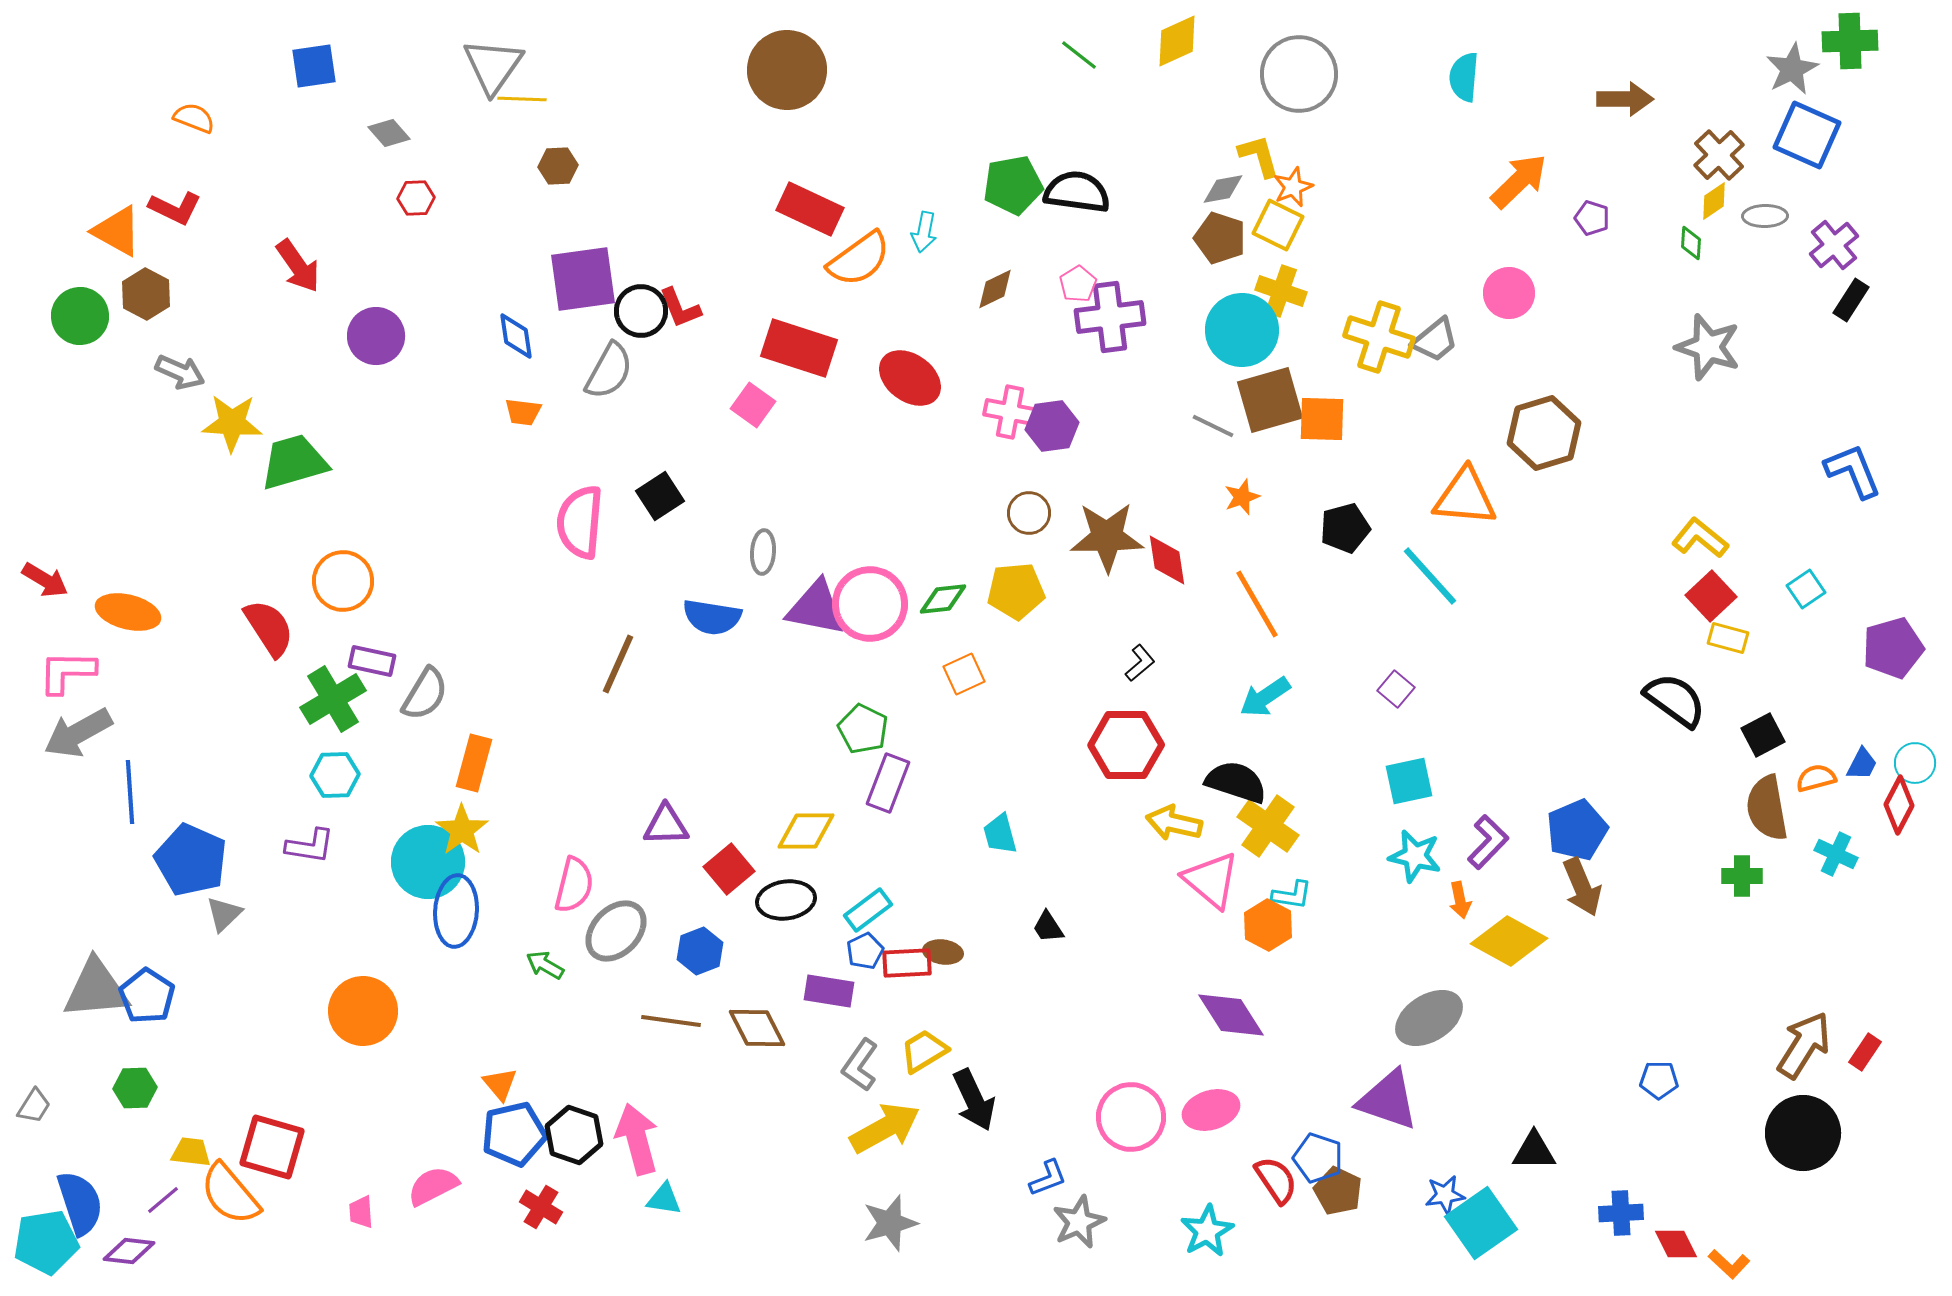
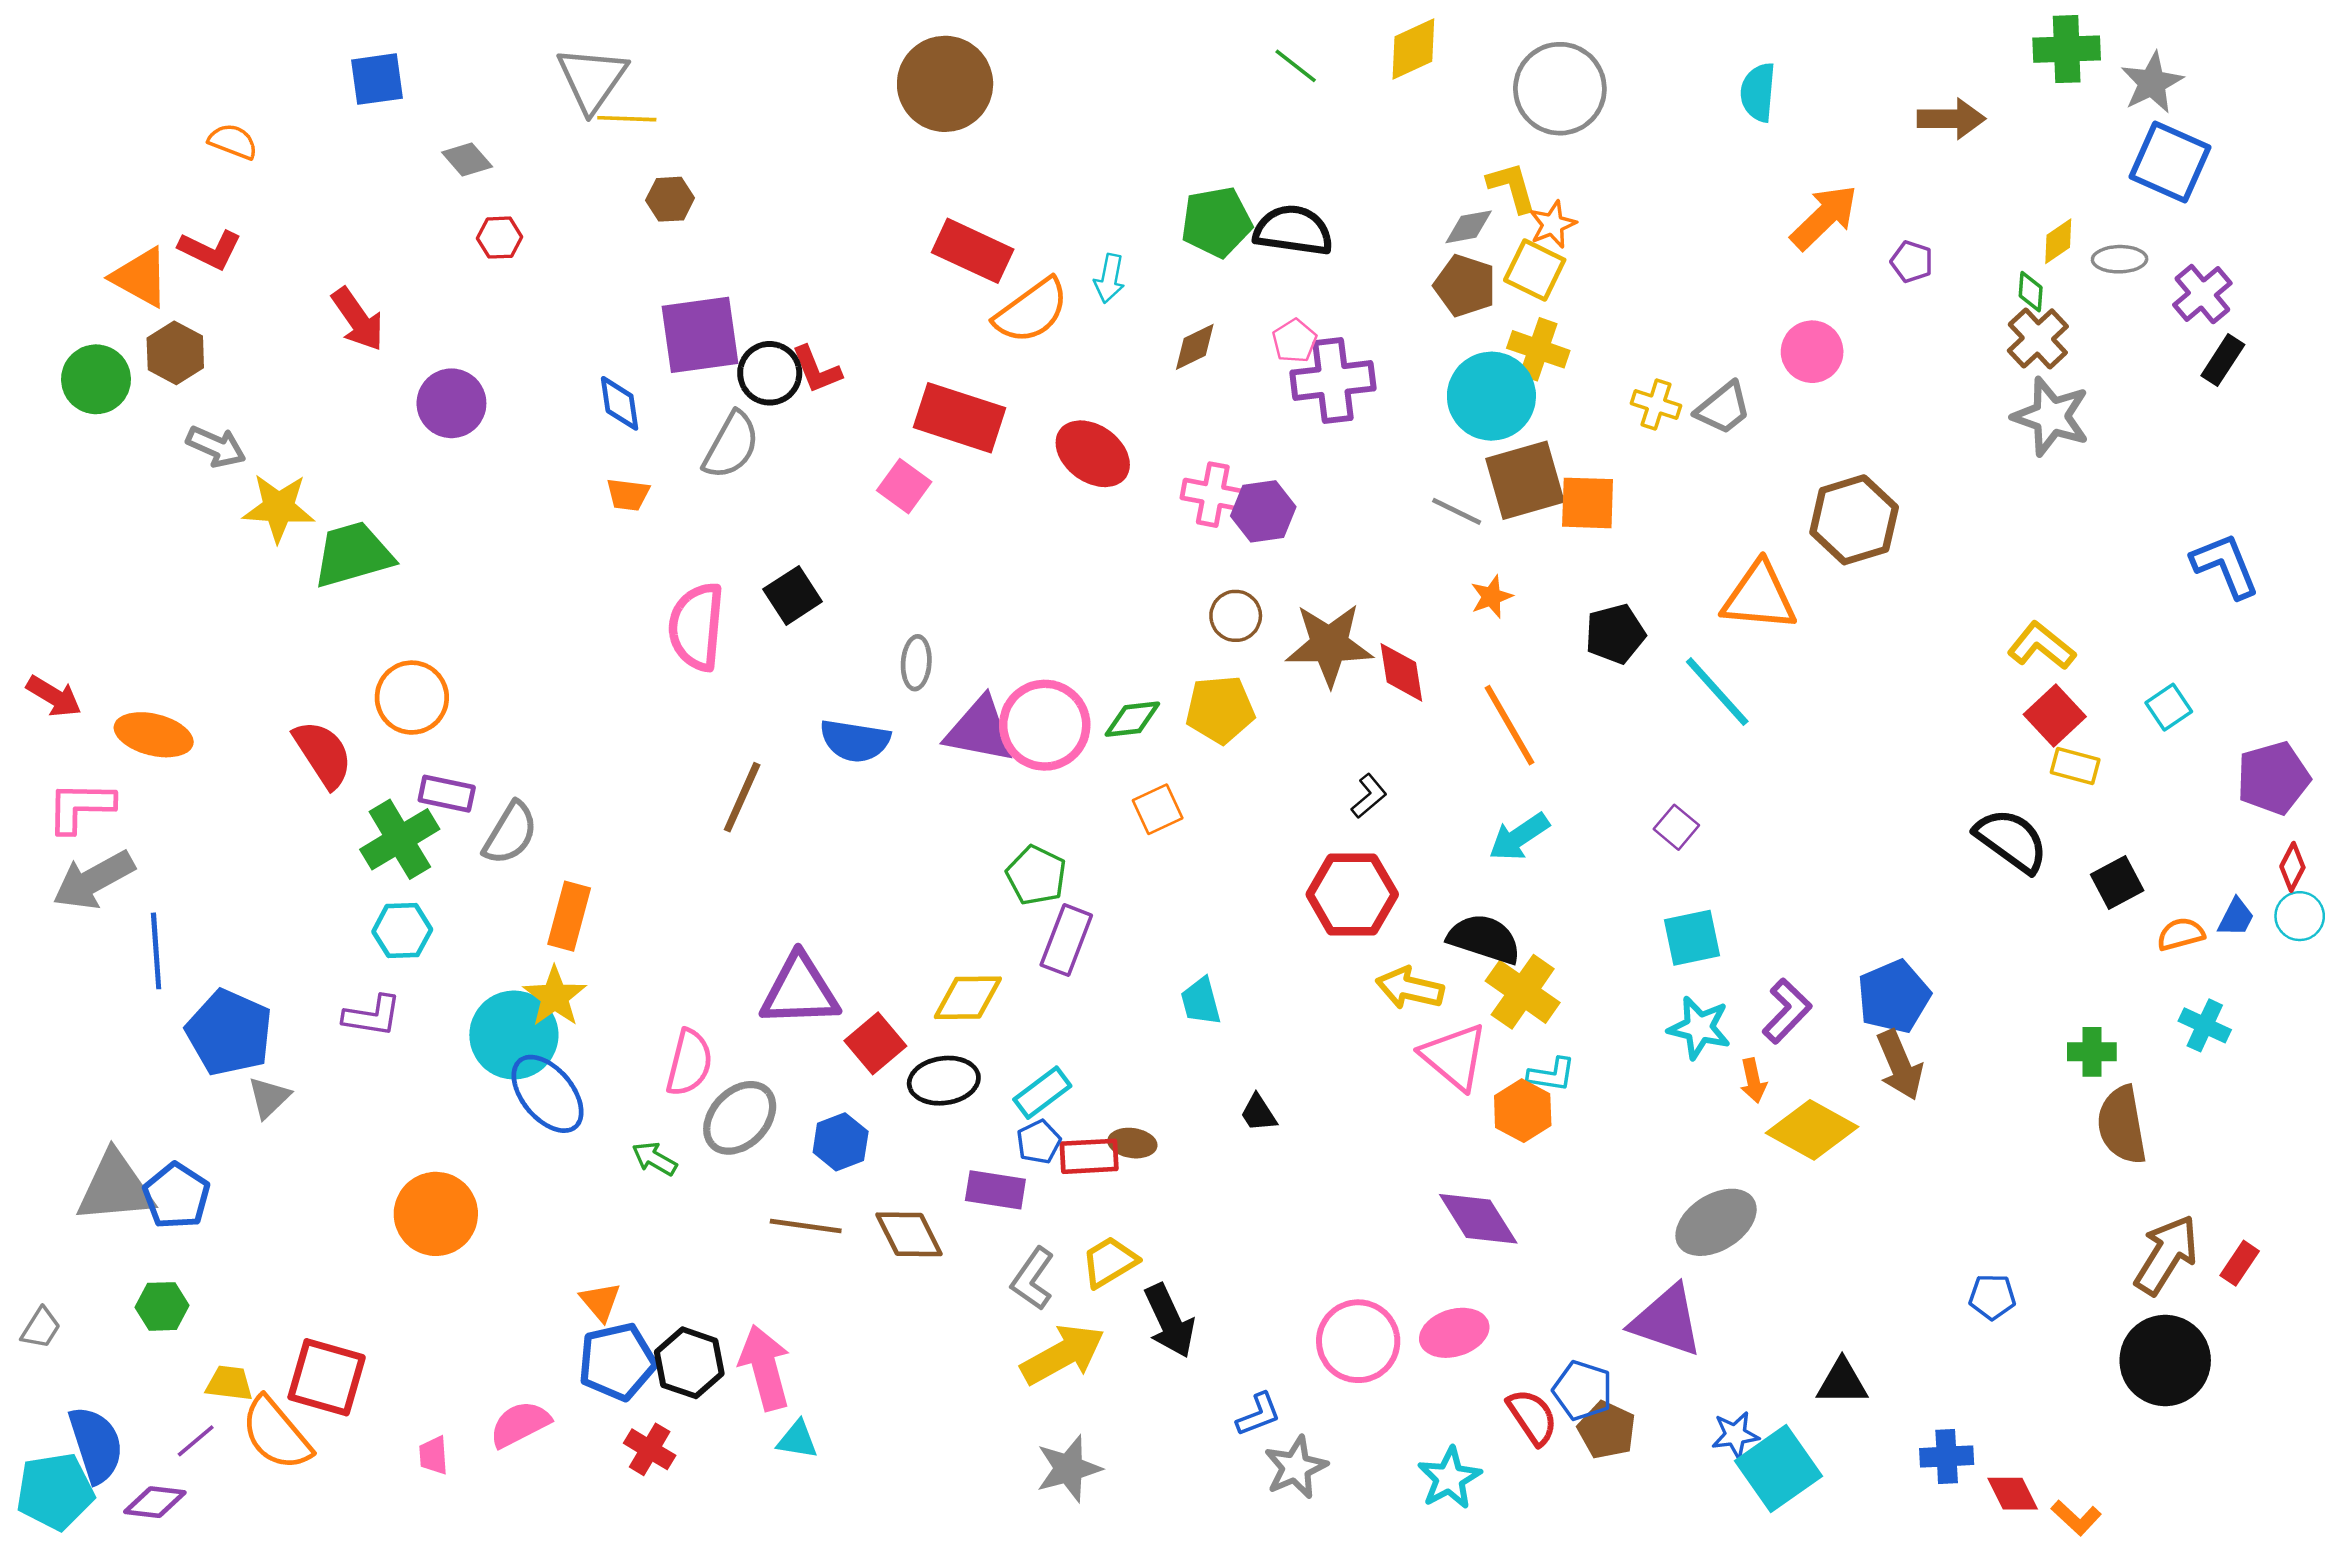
green cross: (1850, 41) -> (2067, 49), moved
brown cross: (1719, 155) -> (2038, 338), moved
yellow cross: (1379, 337) -> (1656, 405), size x0.6
red diamond: (1899, 805) -> (2292, 867), moved, size x0.7
brown semicircle: (1767, 808) -> (2122, 1125), moved
purple triangle: (666, 825) -> (800, 991), size x1.5
blue ellipse: (456, 911) -> (548, 1094), turned -44

